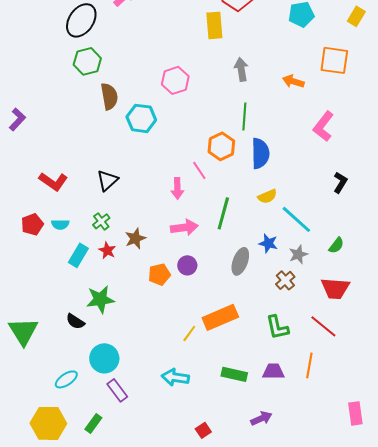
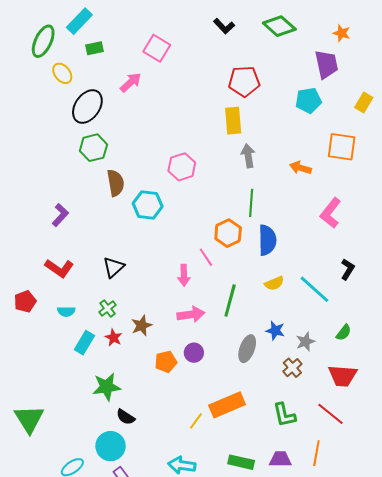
yellow rectangle: (214, 25) -> (233, 121), moved
purple L-shape: (17, 119) -> (60, 215), moved
cyan line: (296, 219) -> (314, 289), moved
red pentagon: (32, 224) -> (25, 301), moved
black semicircle: (75, 321) -> (126, 417), moved

